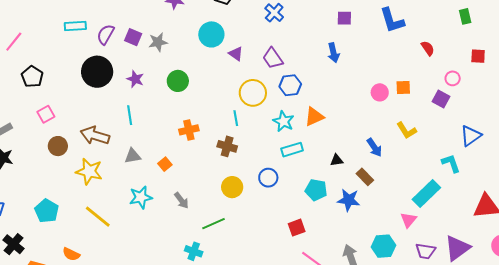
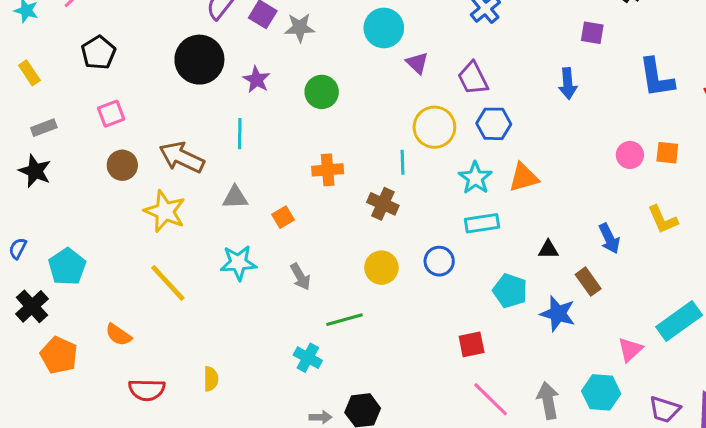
blue L-shape: (392, 20) -> (657, 78), moved
cyan pentagon: (47, 211) -> (67, 267), moved
pink triangle: (408, 220) -> (630, 349), moved

